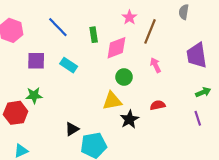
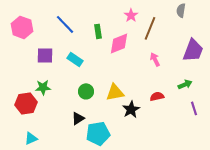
purple trapezoid: (197, 55) -> (193, 50), turned -150
green circle: (124, 77) -> (86, 91), moved
green arrow: (203, 92) -> (185, 84), moved

